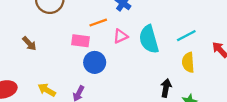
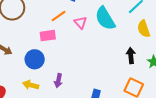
pink triangle: (120, 36) -> (80, 22), turned -32
blue circle: (95, 62) -> (35, 59), moved

